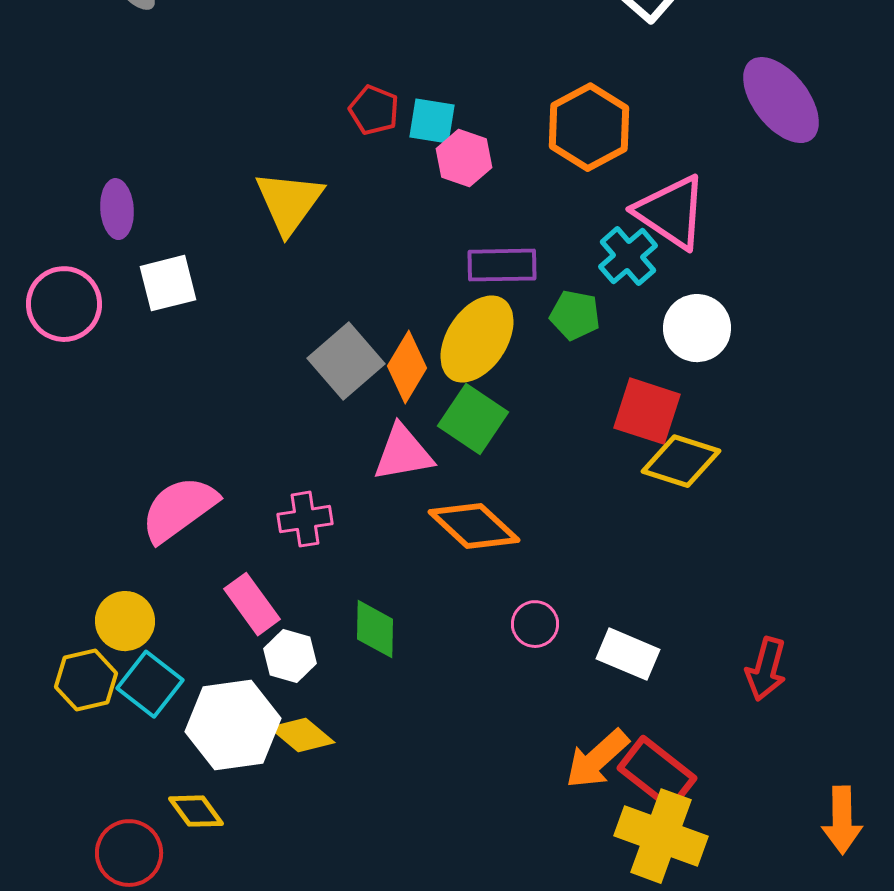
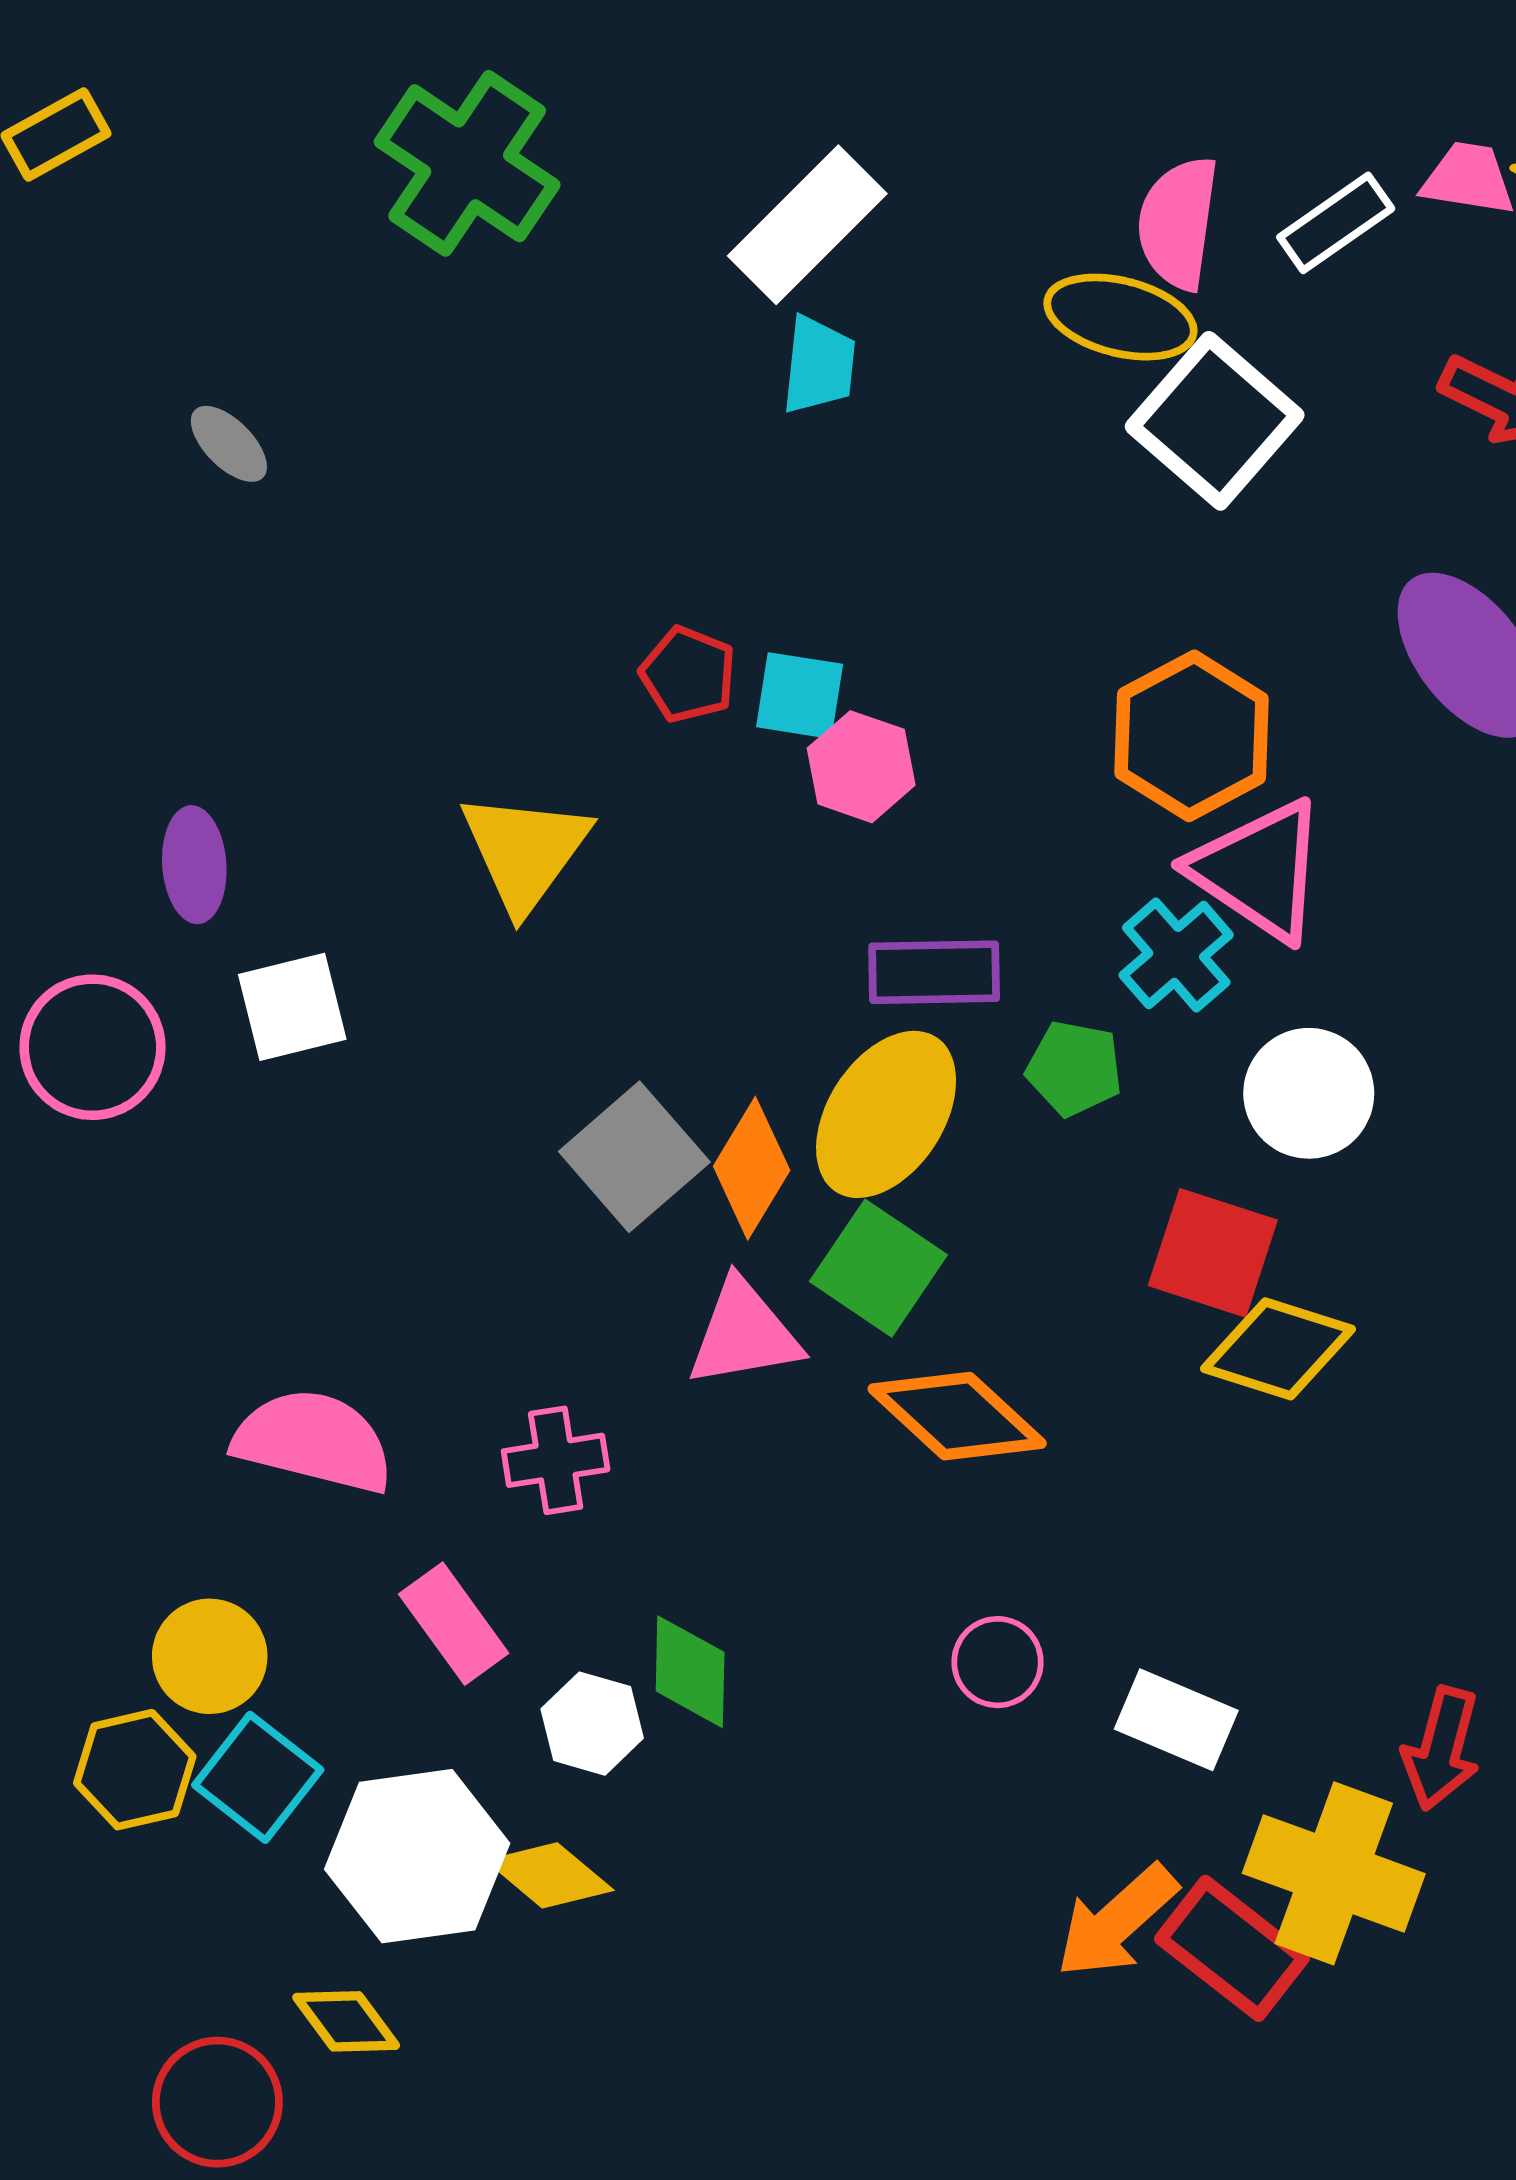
orange hexagon: (589, 127) -> (1192, 736), moved
pink semicircle: (179, 509) -> (313, 1441), turned 50
orange diamond: (474, 526) -> (957, 1416), moved
white hexagon: (290, 656) -> (592, 1724), moved
yellow cross: (661, 836) -> (1334, 1873), moved

